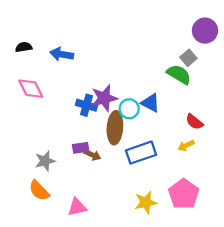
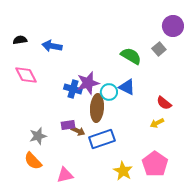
green semicircle: (179, 74) -> (131, 56), moved
blue rectangle: (141, 153) -> (102, 139), moved
yellow star: (146, 202) -> (123, 171), turned -30

